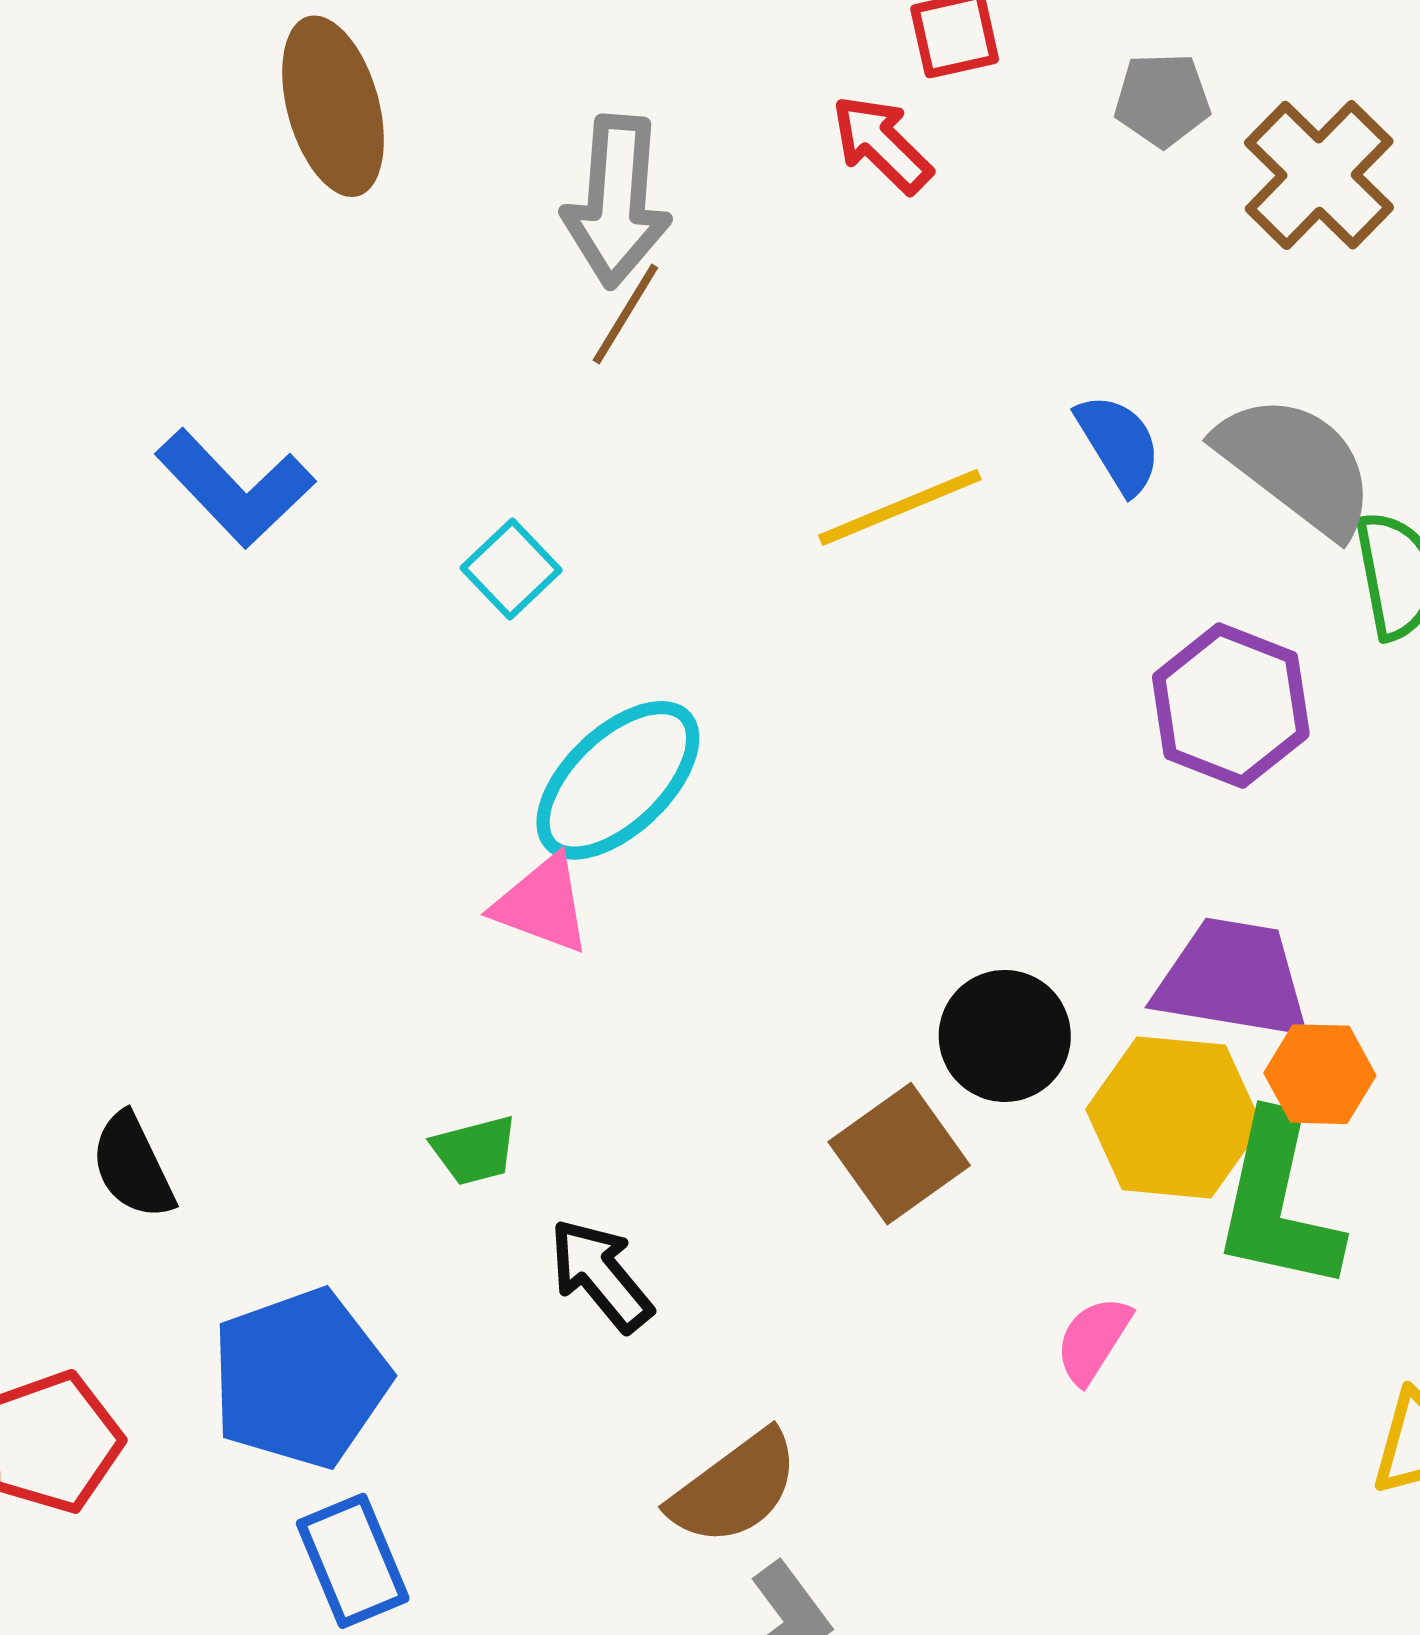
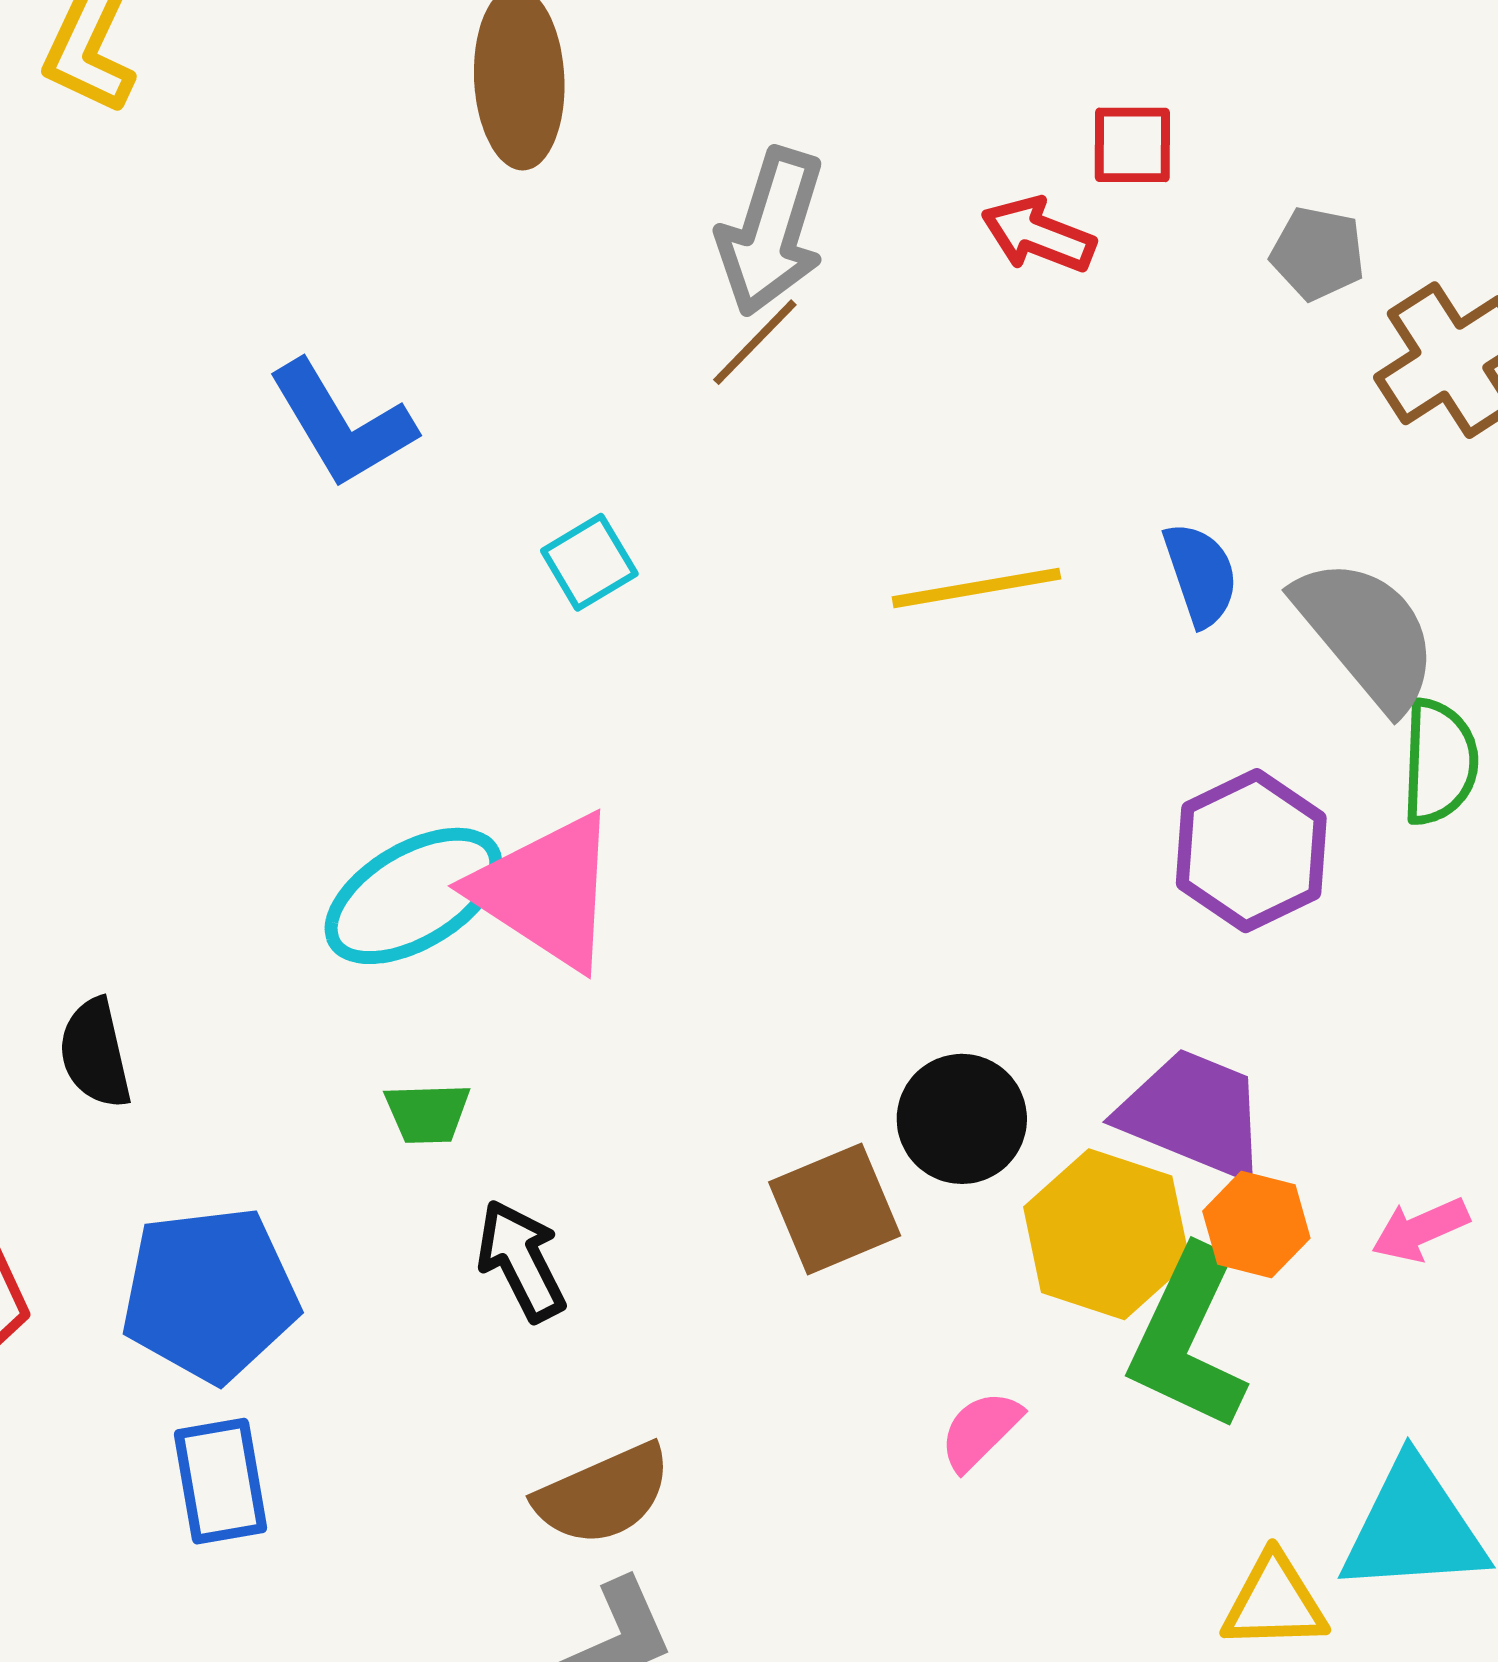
red arrow: (882, 144) -> (1038, 235), turned -36
cyan ellipse: (618, 780) -> (413, 896), moved
pink triangle: (542, 904) -> (546, 891), size x1.6

